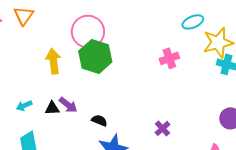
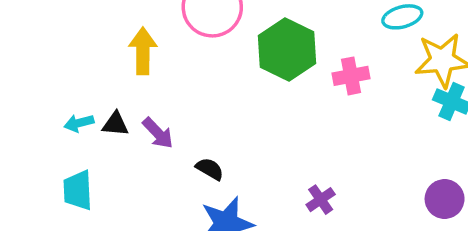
green hexagon: (95, 57) -> (287, 49), moved
black triangle: (52, 108) -> (115, 124), moved

